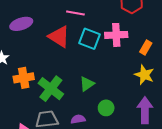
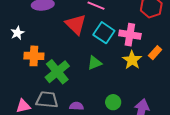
yellow star: (144, 75) -> (132, 60), moved
green triangle: (87, 84) -> (94, 63), moved
green circle: (106, 108) -> (113, 102), moved

